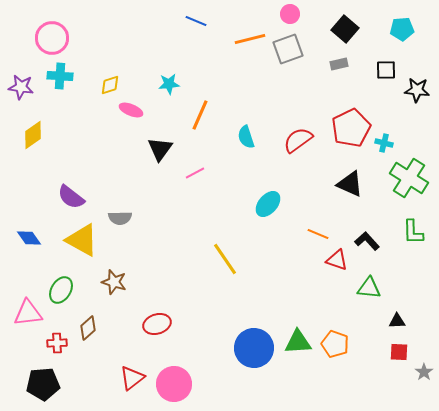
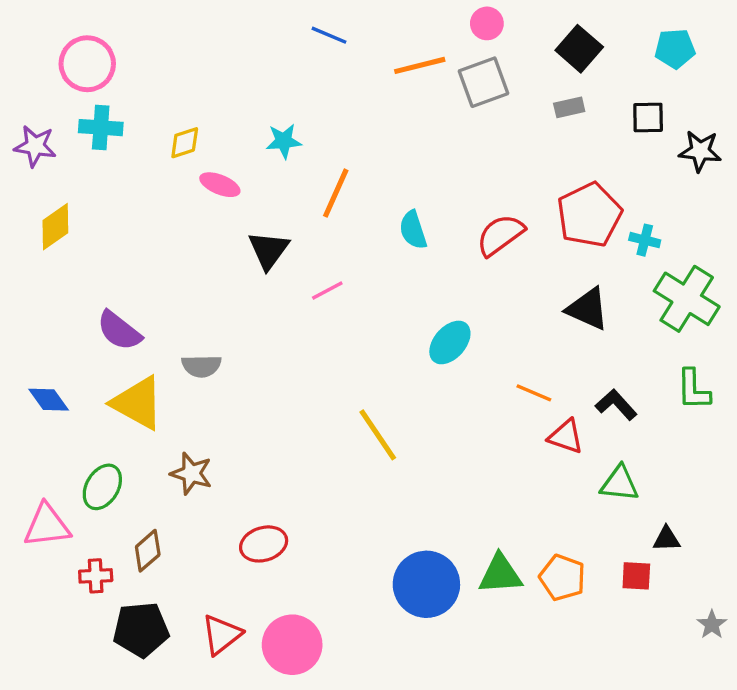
red square: (399, 352) -> (636, 576), moved
black pentagon: (43, 384) -> (141, 630), moved

